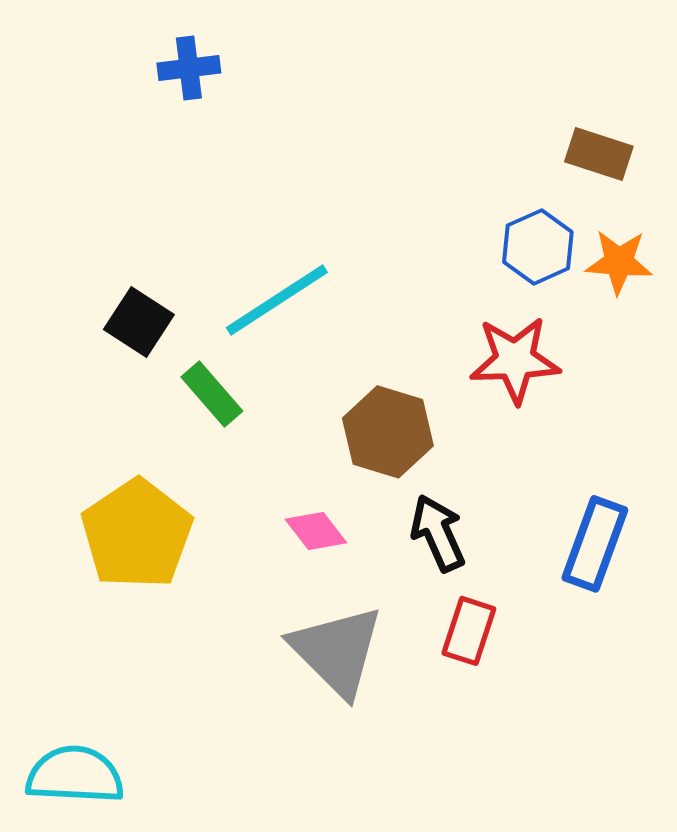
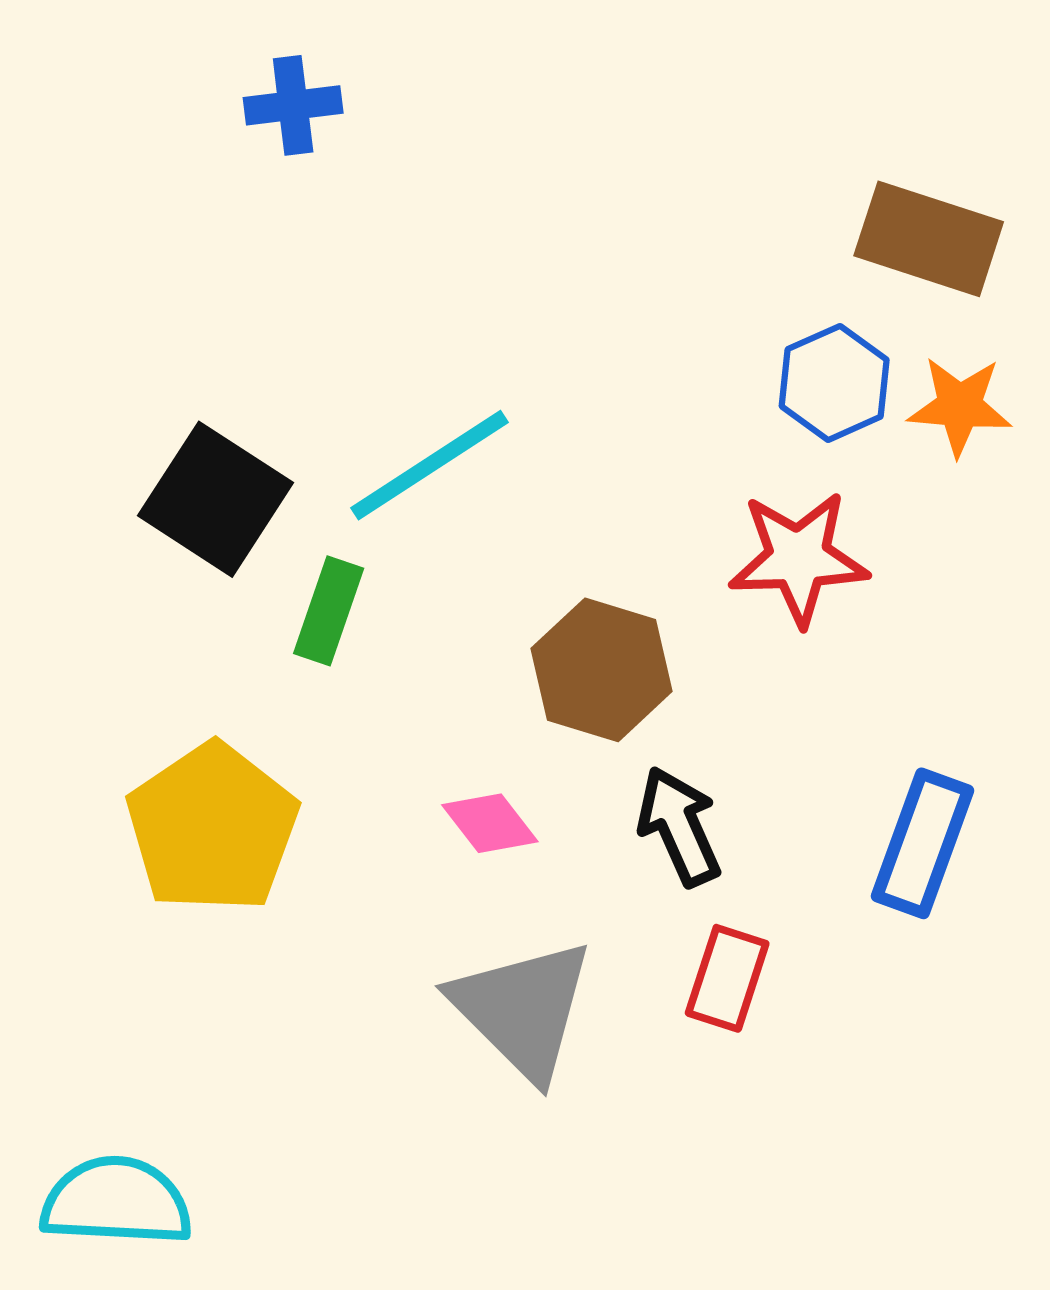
brown rectangle: (599, 154) -> (929, 239), size x1.4
black square: (139, 322) -> (216, 499), size x1.4
green rectangle: (212, 394) -> (329, 611), turned 60

